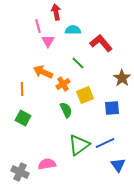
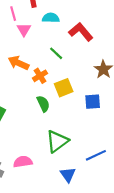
blue line: (105, 143) -> (96, 155), moved
blue triangle: (118, 165) -> (68, 175), moved

